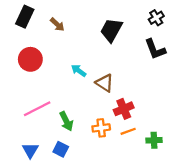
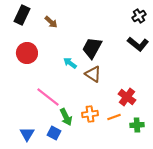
black trapezoid: (111, 30) -> (92, 48), moved
black L-shape: (155, 49) -> (138, 44), turned -30
pink line: (37, 109) -> (48, 97), moved, turned 65
red cross: (124, 109) -> (127, 97), moved, turned -30
green arrow: (66, 121) -> (66, 117), moved

